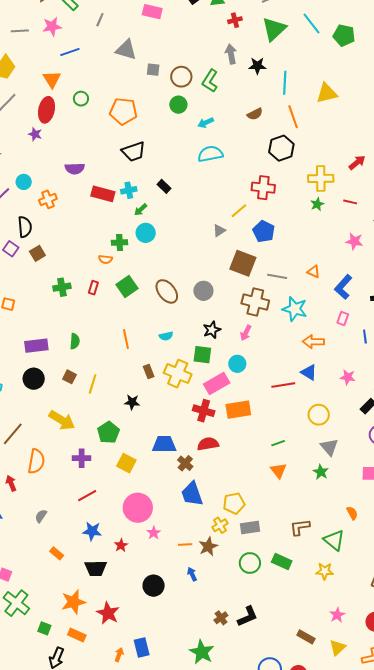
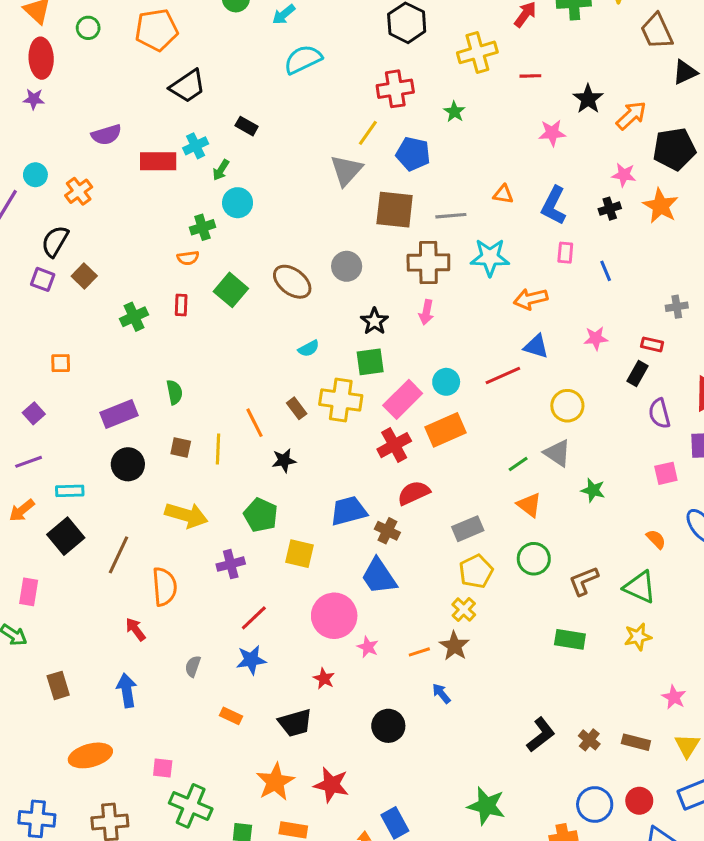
green star: (317, 204) -> (454, 112), moved
black semicircle: (25, 227) -> (55, 241), turned -130
gray triangle: (219, 231) -> (346, 170), size x1.6
orange line: (126, 339) -> (254, 423), moved
cyan circle: (237, 364) -> (446, 382), moved
red cross: (204, 411) -> (394, 445), turned -30
gray triangle: (329, 447) -> (557, 453), moved
blue trapezoid: (192, 494) -> (379, 576), moved
gray rectangle: (250, 527) -> (468, 529), moved
blue star: (92, 531) -> (251, 660), moved
green circle: (250, 563) -> (534, 559), moved
brown cross: (221, 618) -> (589, 740), moved

